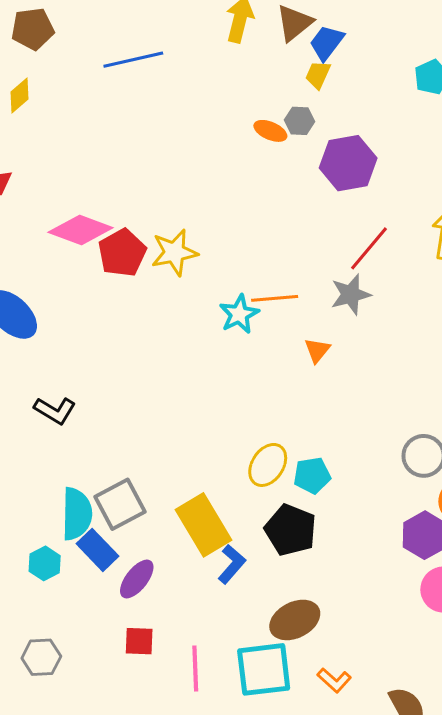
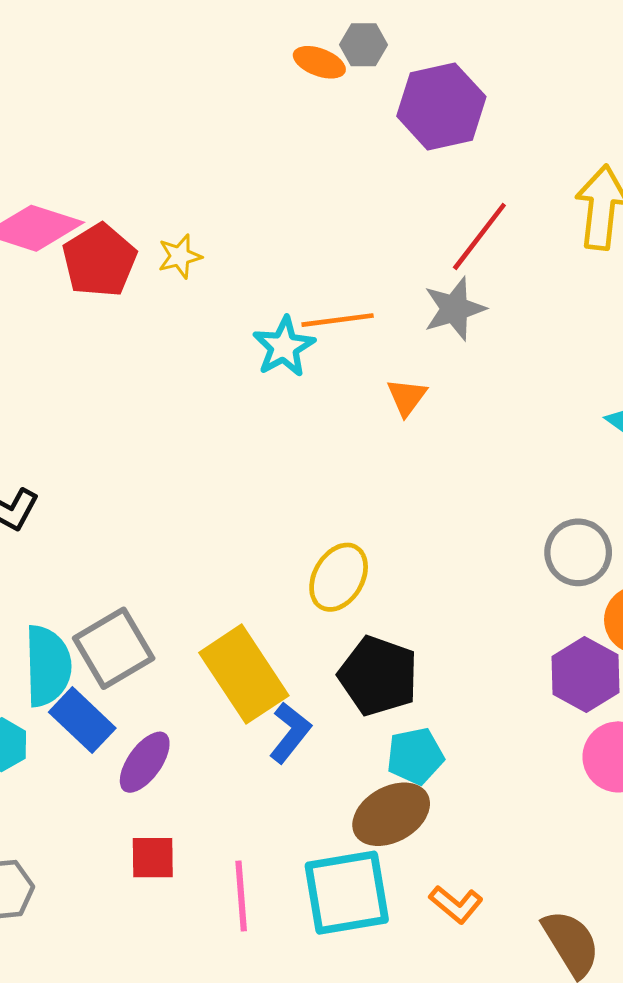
yellow star: (174, 252) -> (180, 256), size x0.6
cyan pentagon: (312, 475) -> (415, 756), moved

